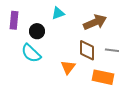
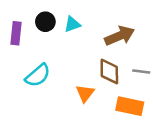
black circle: (37, 31) -> (45, 22), moved
cyan semicircle: (31, 53) -> (38, 75), turned -85

